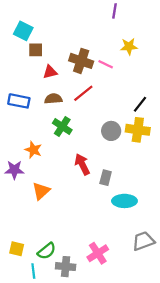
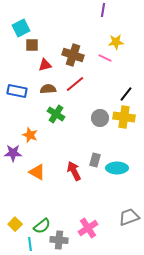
cyan square: (23, 31) -> (21, 28), turned 36
pink line: (106, 64) -> (105, 58), moved
red arrow: (82, 164) -> (74, 171), moved
orange triangle: (41, 191) -> (37, 172), turned -48
cyan ellipse: (124, 201) -> (117, 168), moved
yellow square: (17, 249) -> (15, 224), turned 32

